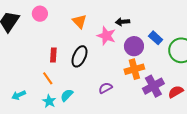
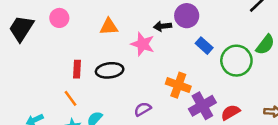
orange triangle: (79, 21) -> (109, 27), turned -49
purple circle: (134, 46) -> (187, 16), moved
black ellipse: (79, 56) -> (110, 70), turned 60
orange cross: (134, 69) -> (178, 85), turned 36

